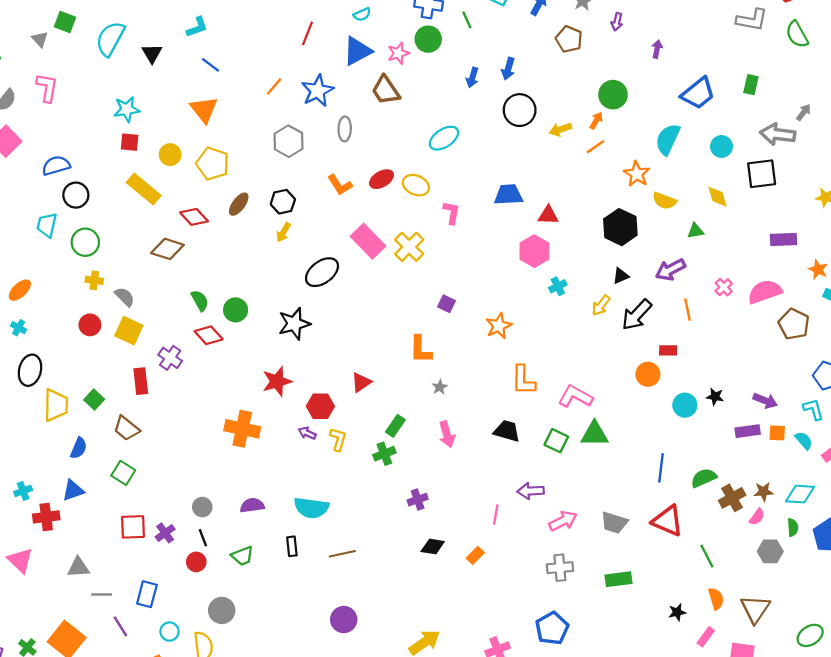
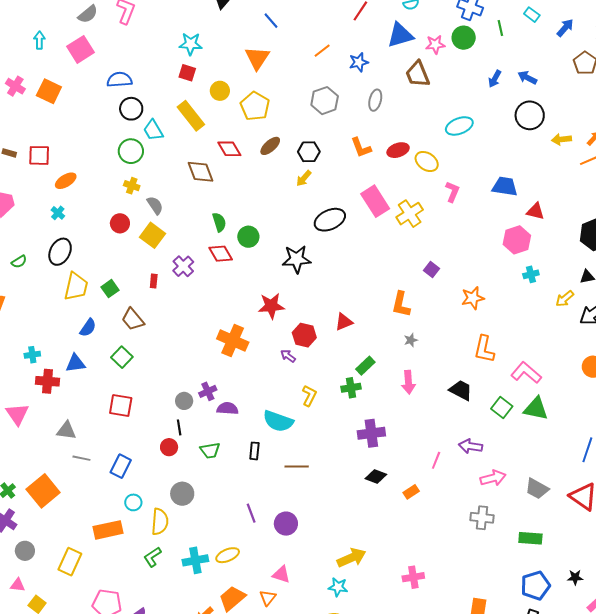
blue arrow: (508, 69) -> (527, 78), turned 90
blue star: (318, 91) -> (359, 62), size x0.7
cyan trapezoid: (47, 225) -> (153, 130), moved, turned -55
brown diamond: (167, 249) -> (201, 172), turned 40
red rectangle: (141, 381) -> (154, 281), size x0.6
yellow L-shape: (338, 439) -> (309, 396), moved
purple cross: (418, 500) -> (371, 433), size x1.5
purple cross: (165, 533) -> (208, 391), moved
purple line: (120, 626) -> (251, 513), moved
blue pentagon: (552, 628) -> (535, 586), moved

